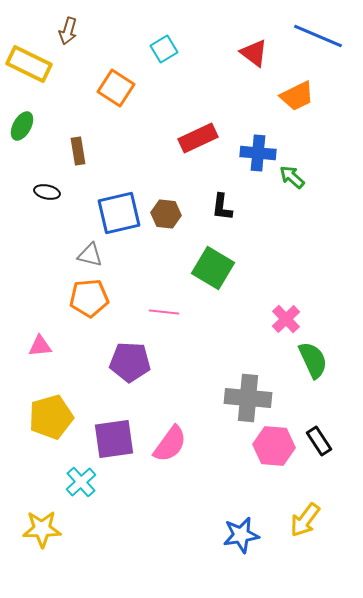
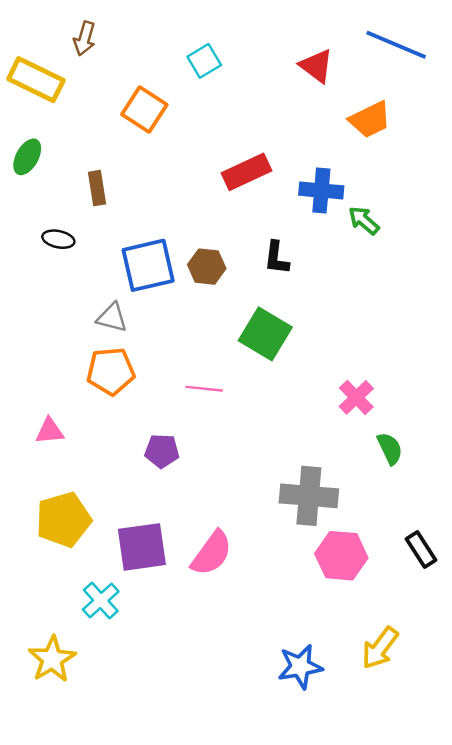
green semicircle: (313, 360) -> (390, 449), size x0.7
purple pentagon: (130, 362) -> (162, 451), size x0.7
black rectangle: (319, 441) -> (421, 549), moved
yellow star: (42, 529) -> (52, 659), turned -30

